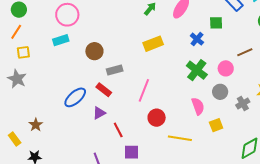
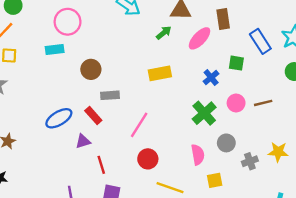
pink circle: (226, 68) -> (236, 103), moved

